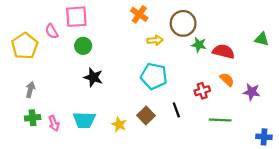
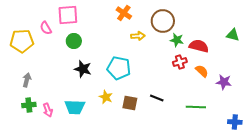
yellow pentagon: (25, 46) -> (22, 41), turned 30
cyan pentagon: (154, 76) -> (119, 68), moved
red cross: (202, 91) -> (180, 62), moved
black line: (176, 110) -> (157, 98), turned -48
brown square: (146, 116) -> (130, 103), turned -35
yellow star: (119, 124) -> (106, 97), moved

